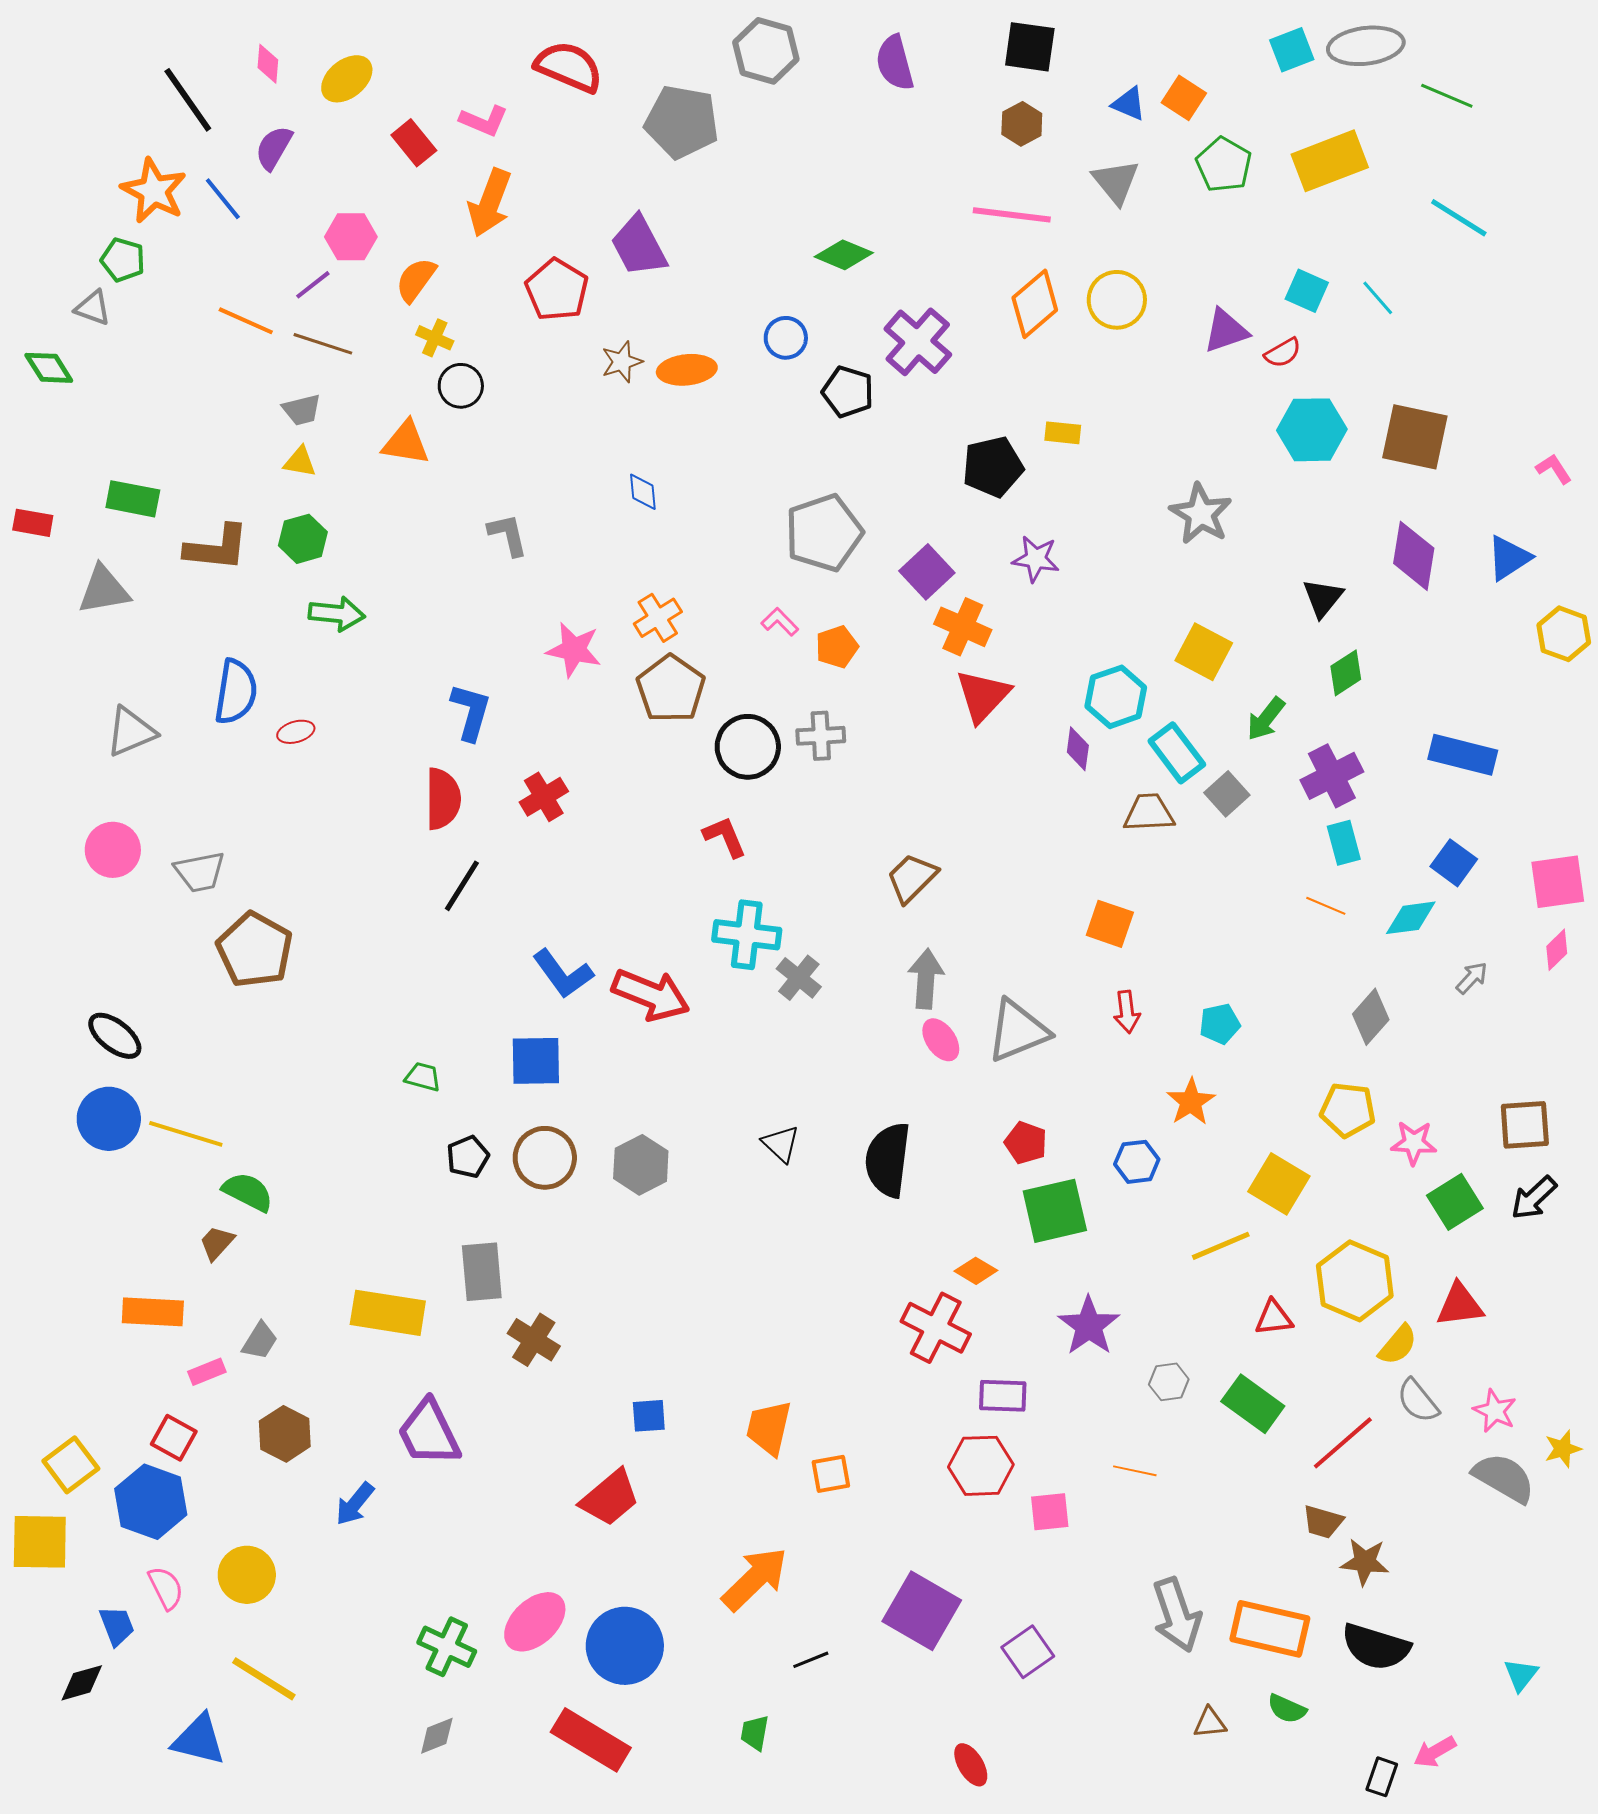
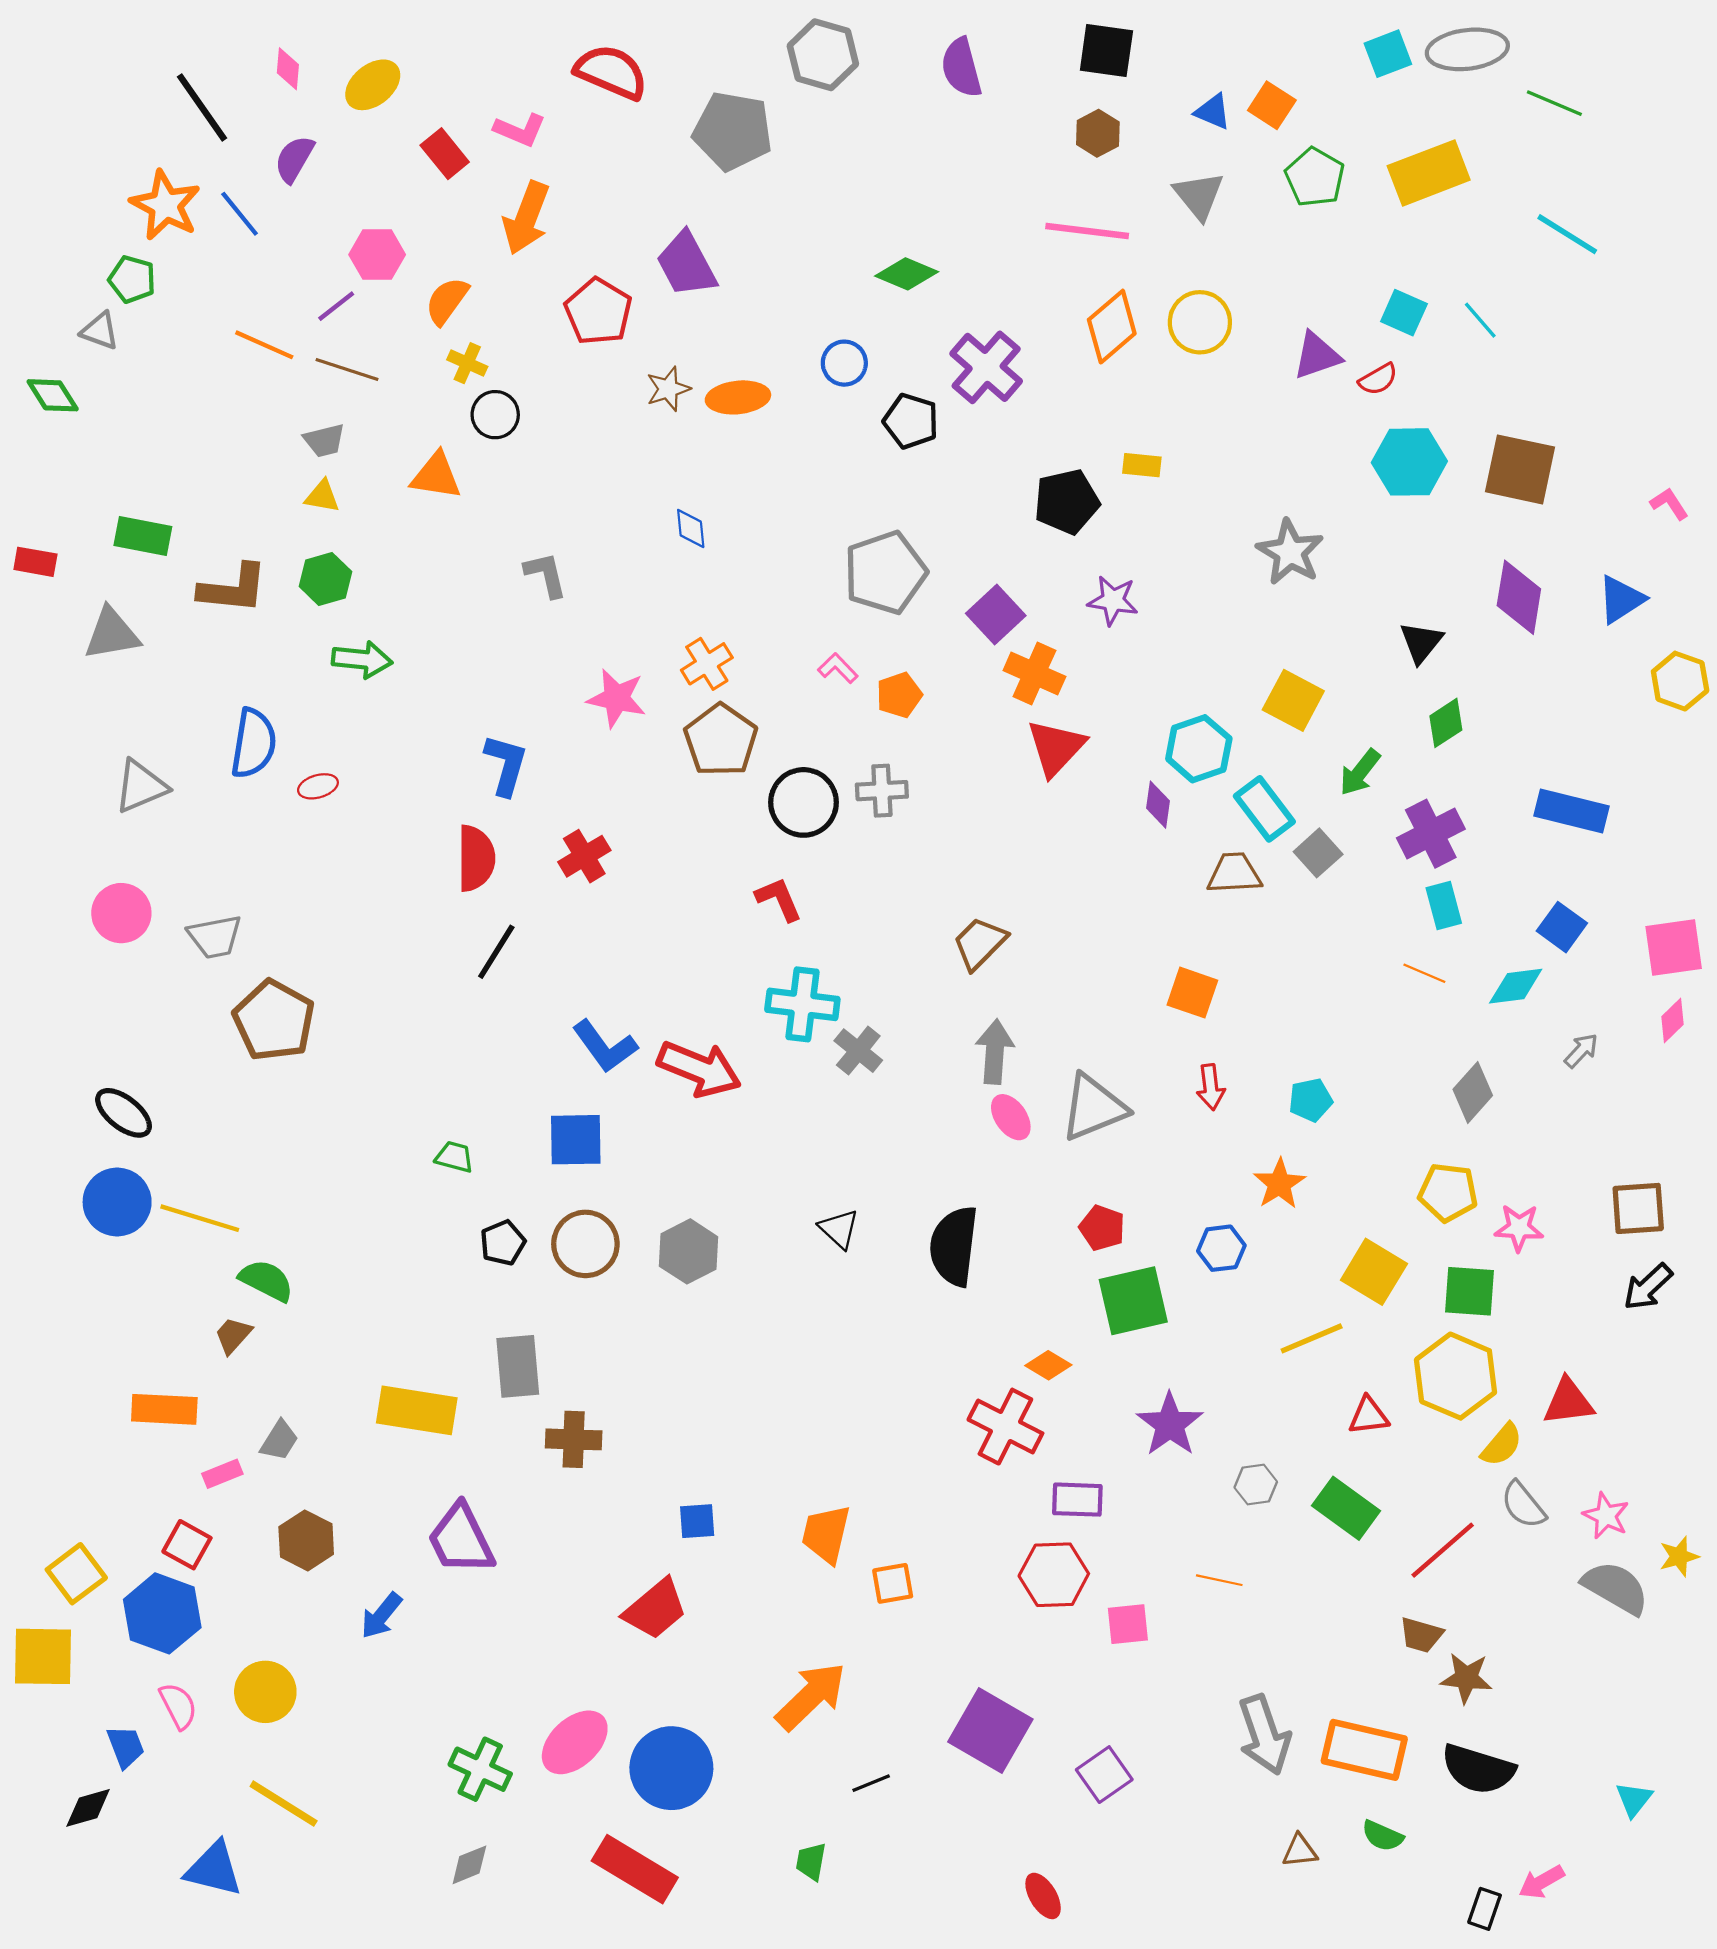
green square: (1455, 1202) -> (1470, 1291), moved, turned 36
brown cross: (534, 1340) -> (574, 1439), turned -30

